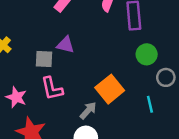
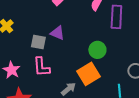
green circle: (147, 54) -> (97, 50), moved

